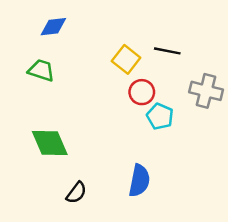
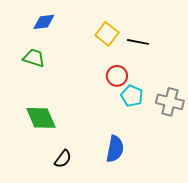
yellow square: (126, 59) -> (107, 34), moved
gray cross: (206, 91) -> (170, 102), moved

